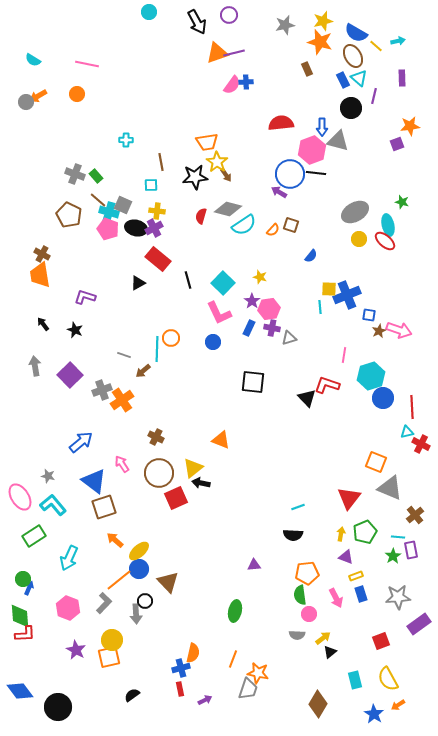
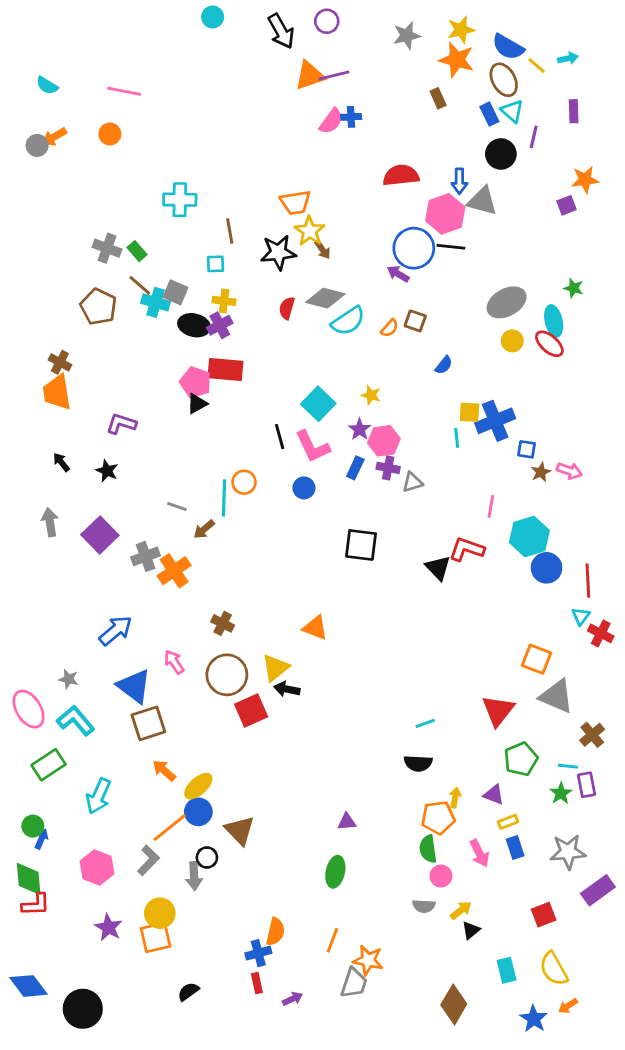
cyan cross: (126, 140) -> (180, 200), size x1.6
pink pentagon: (108, 229) -> (195, 382), moved
red rectangle: (158, 259) -> (225, 369), turned -35
black line: (188, 280) -> (280, 437), moved
pink arrow: (399, 330) -> (569, 471), size x0.7
cyan triangle: (407, 432) -> (581, 616), turned -40
yellow arrow: (341, 534) -> (455, 798), moved
purple triangle: (254, 565) -> (347, 822), moved

